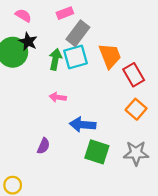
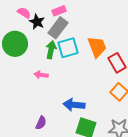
gray rectangle: (78, 33) -> (58, 28), moved
black star: (28, 42) -> (37, 22), moved
pink arrow: (58, 97) -> (41, 75), moved

